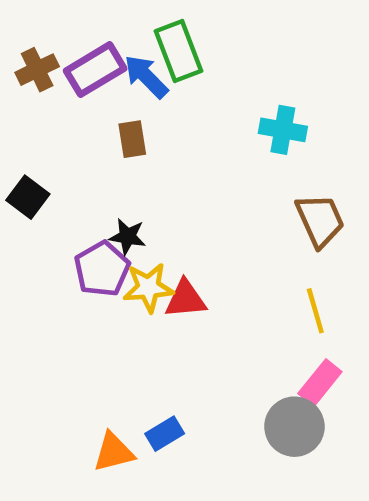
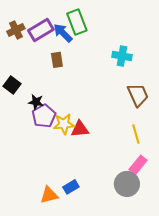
black star: (128, 237) -> (36, 102), moved

